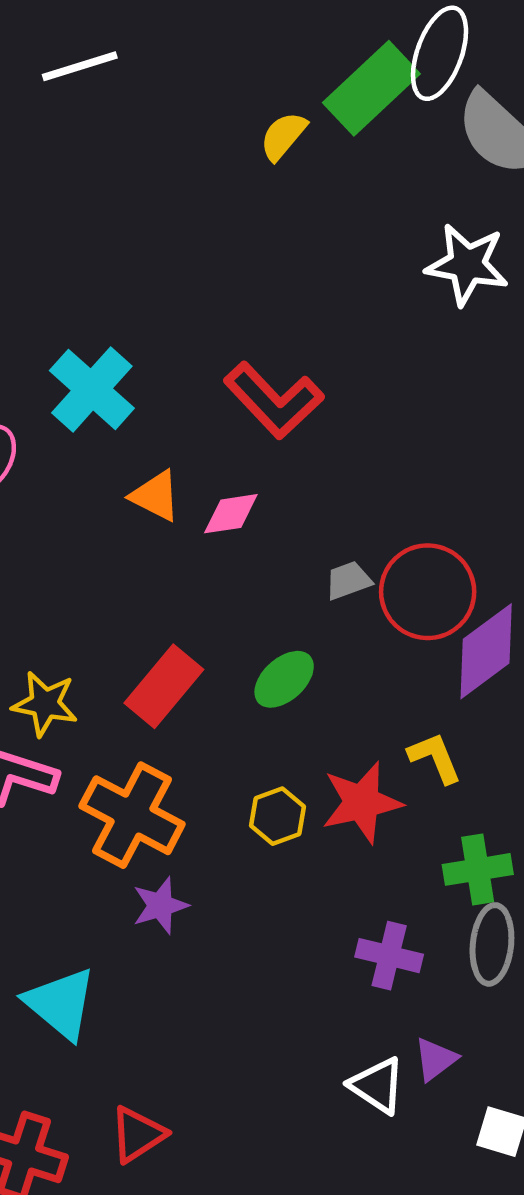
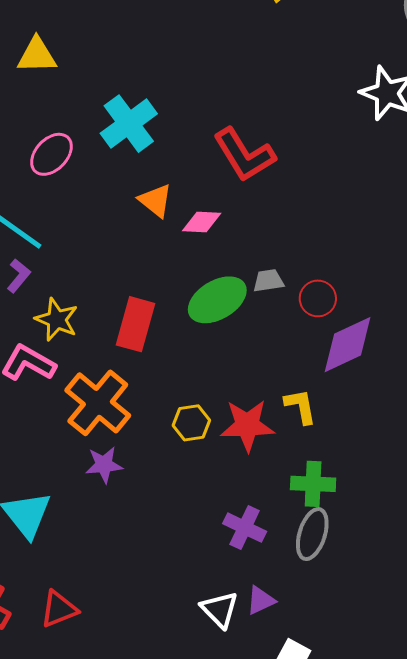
red circle: (428, 592) -> (318, 298), size x0.6
green ellipse: (284, 679) -> (217, 300), moved, size x1.4
red rectangle: (164, 686) -> (136, 324), turned -36

